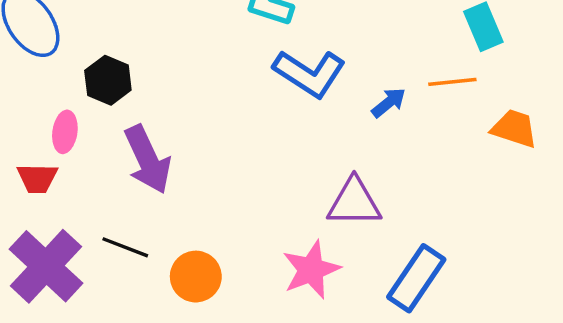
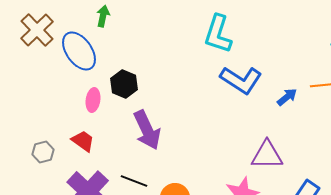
pink ellipse: (65, 132) -> (93, 100), moved
red trapezoid: (37, 178) -> (83, 141), turned -145

